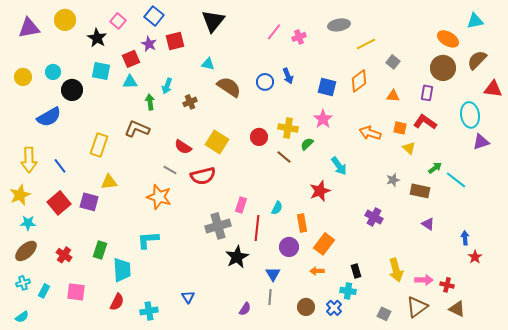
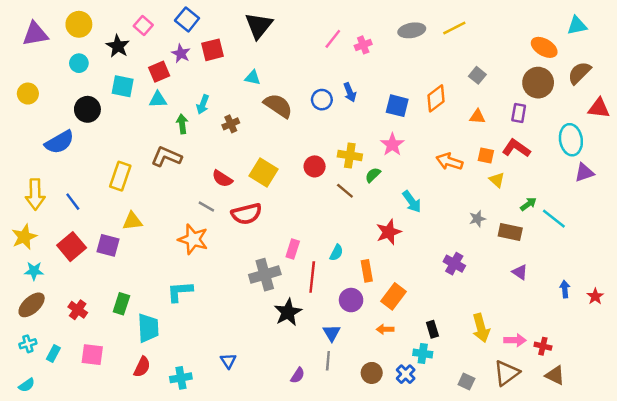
yellow line: (366, 44) -> (454, 28), moved
cyan circle: (53, 72) -> (79, 63), moved
red star: (475, 257) -> (595, 296), moved

